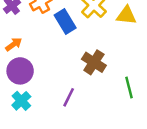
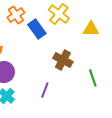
yellow triangle: (126, 15) -> (91, 29), moved

